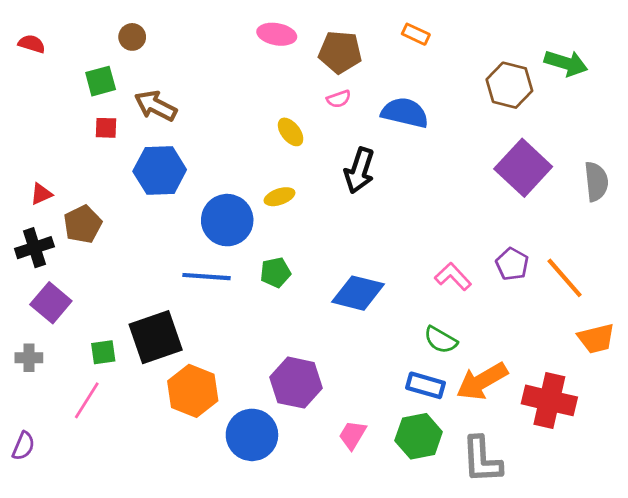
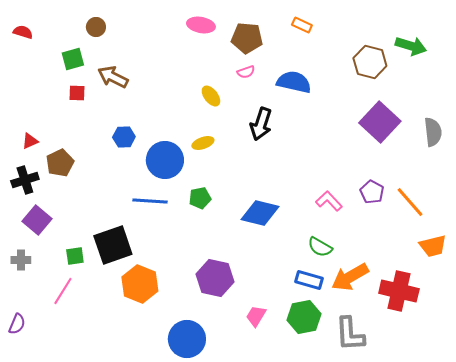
blue hexagon: (160, 171) -> (124, 137), moved, size x0.6
blue circle: (252, 435) -> (187, 339), moved

